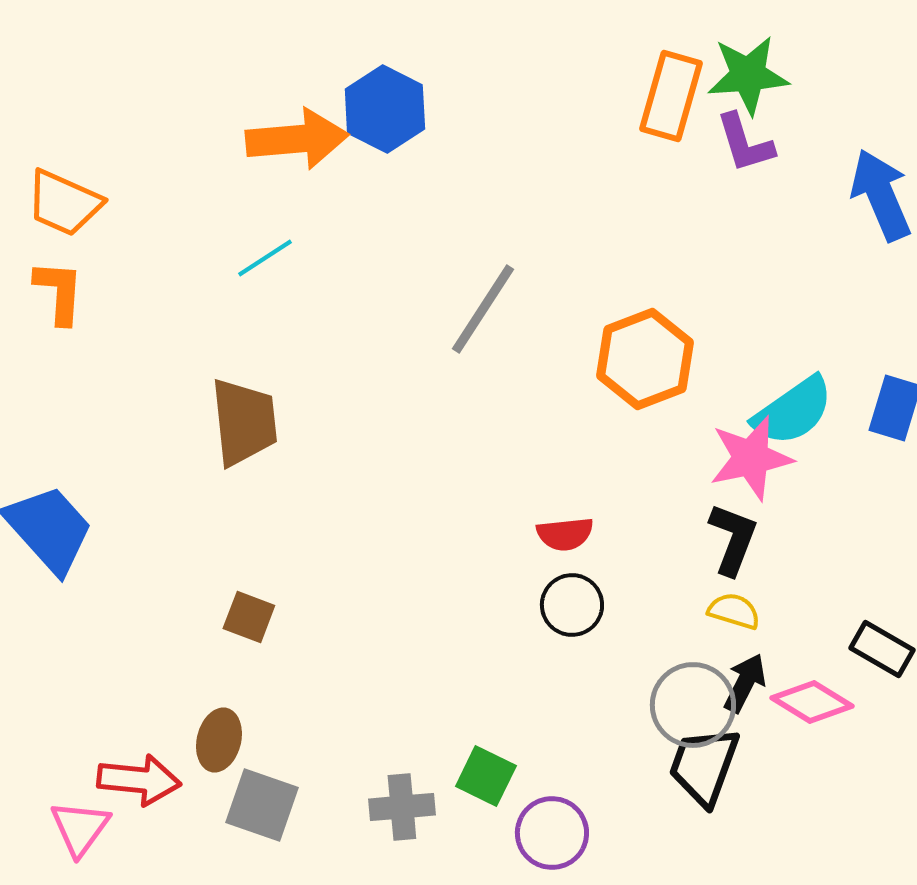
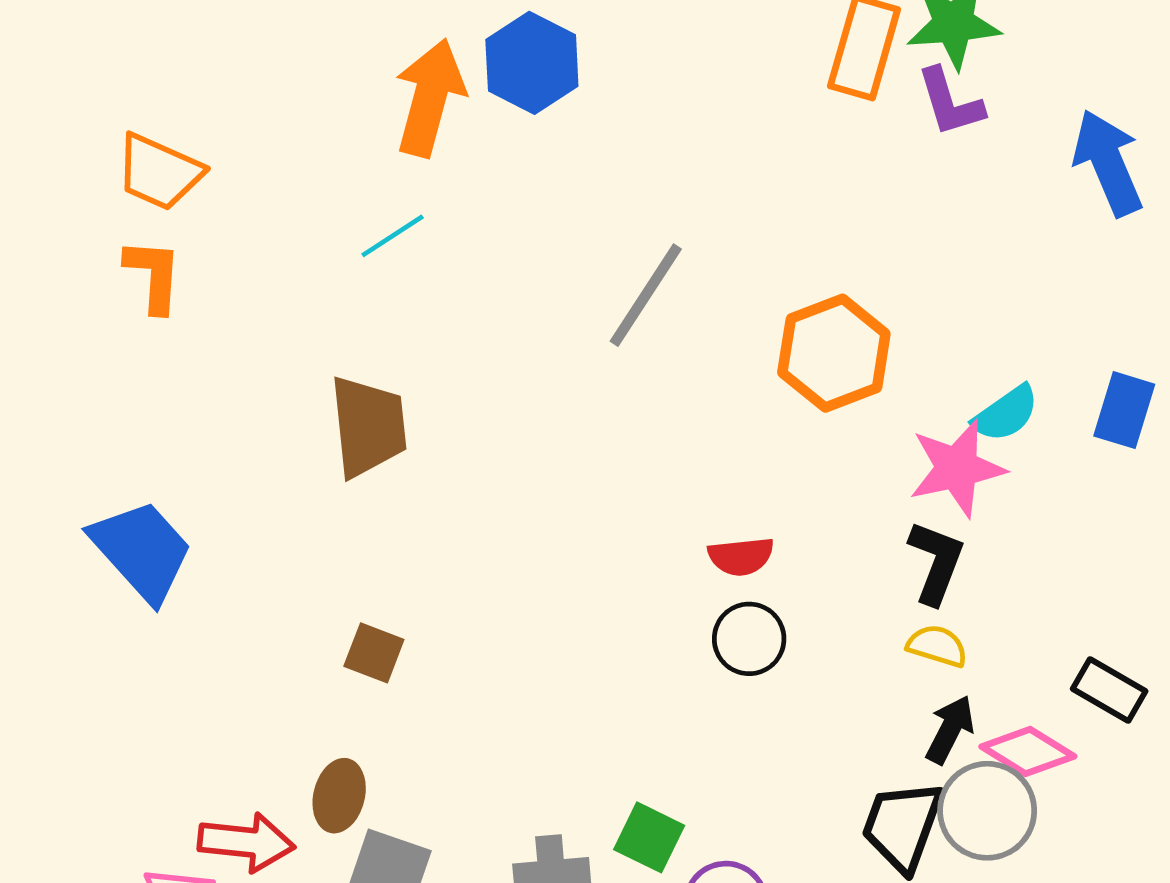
orange arrow: (297, 139) -> (430, 98), turned -70
cyan semicircle: (793, 411) -> (1006, 414), size x0.7
gray circle: (693, 705) -> (987, 811), moved

